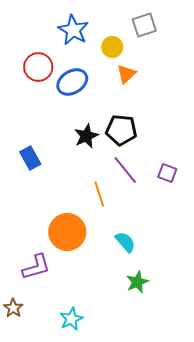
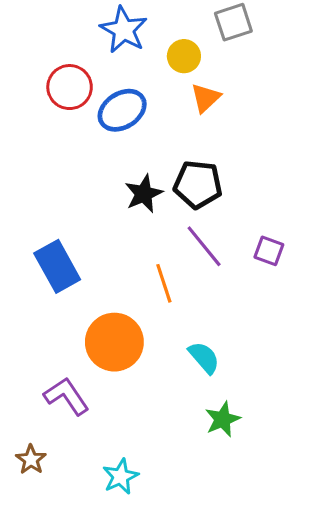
blue rectangle: (30, 158) -> (57, 266), moved, size x1.4
purple L-shape: (36, 267) -> (66, 396), turned -108

